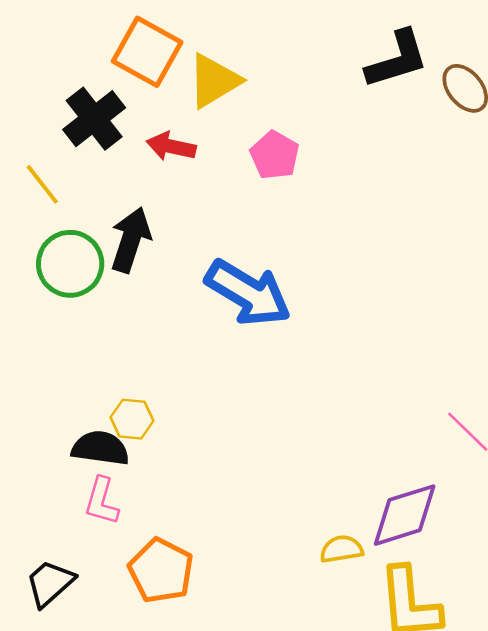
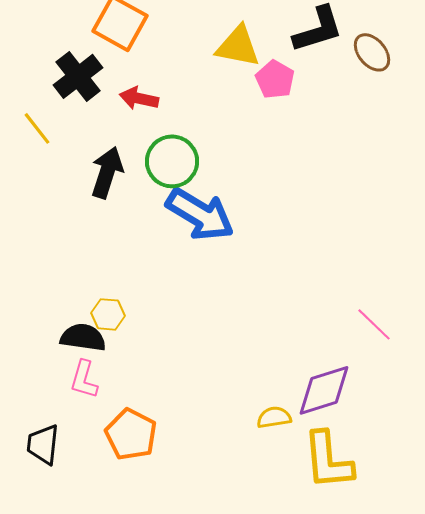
yellow triangle: (214, 81) -> (238, 46), moved, turned 42
pink pentagon: (275, 155) -> (275, 79), moved
green circle: (70, 264) -> (172, 161), moved
black trapezoid: (50, 583) -> (43, 444), turned -42

